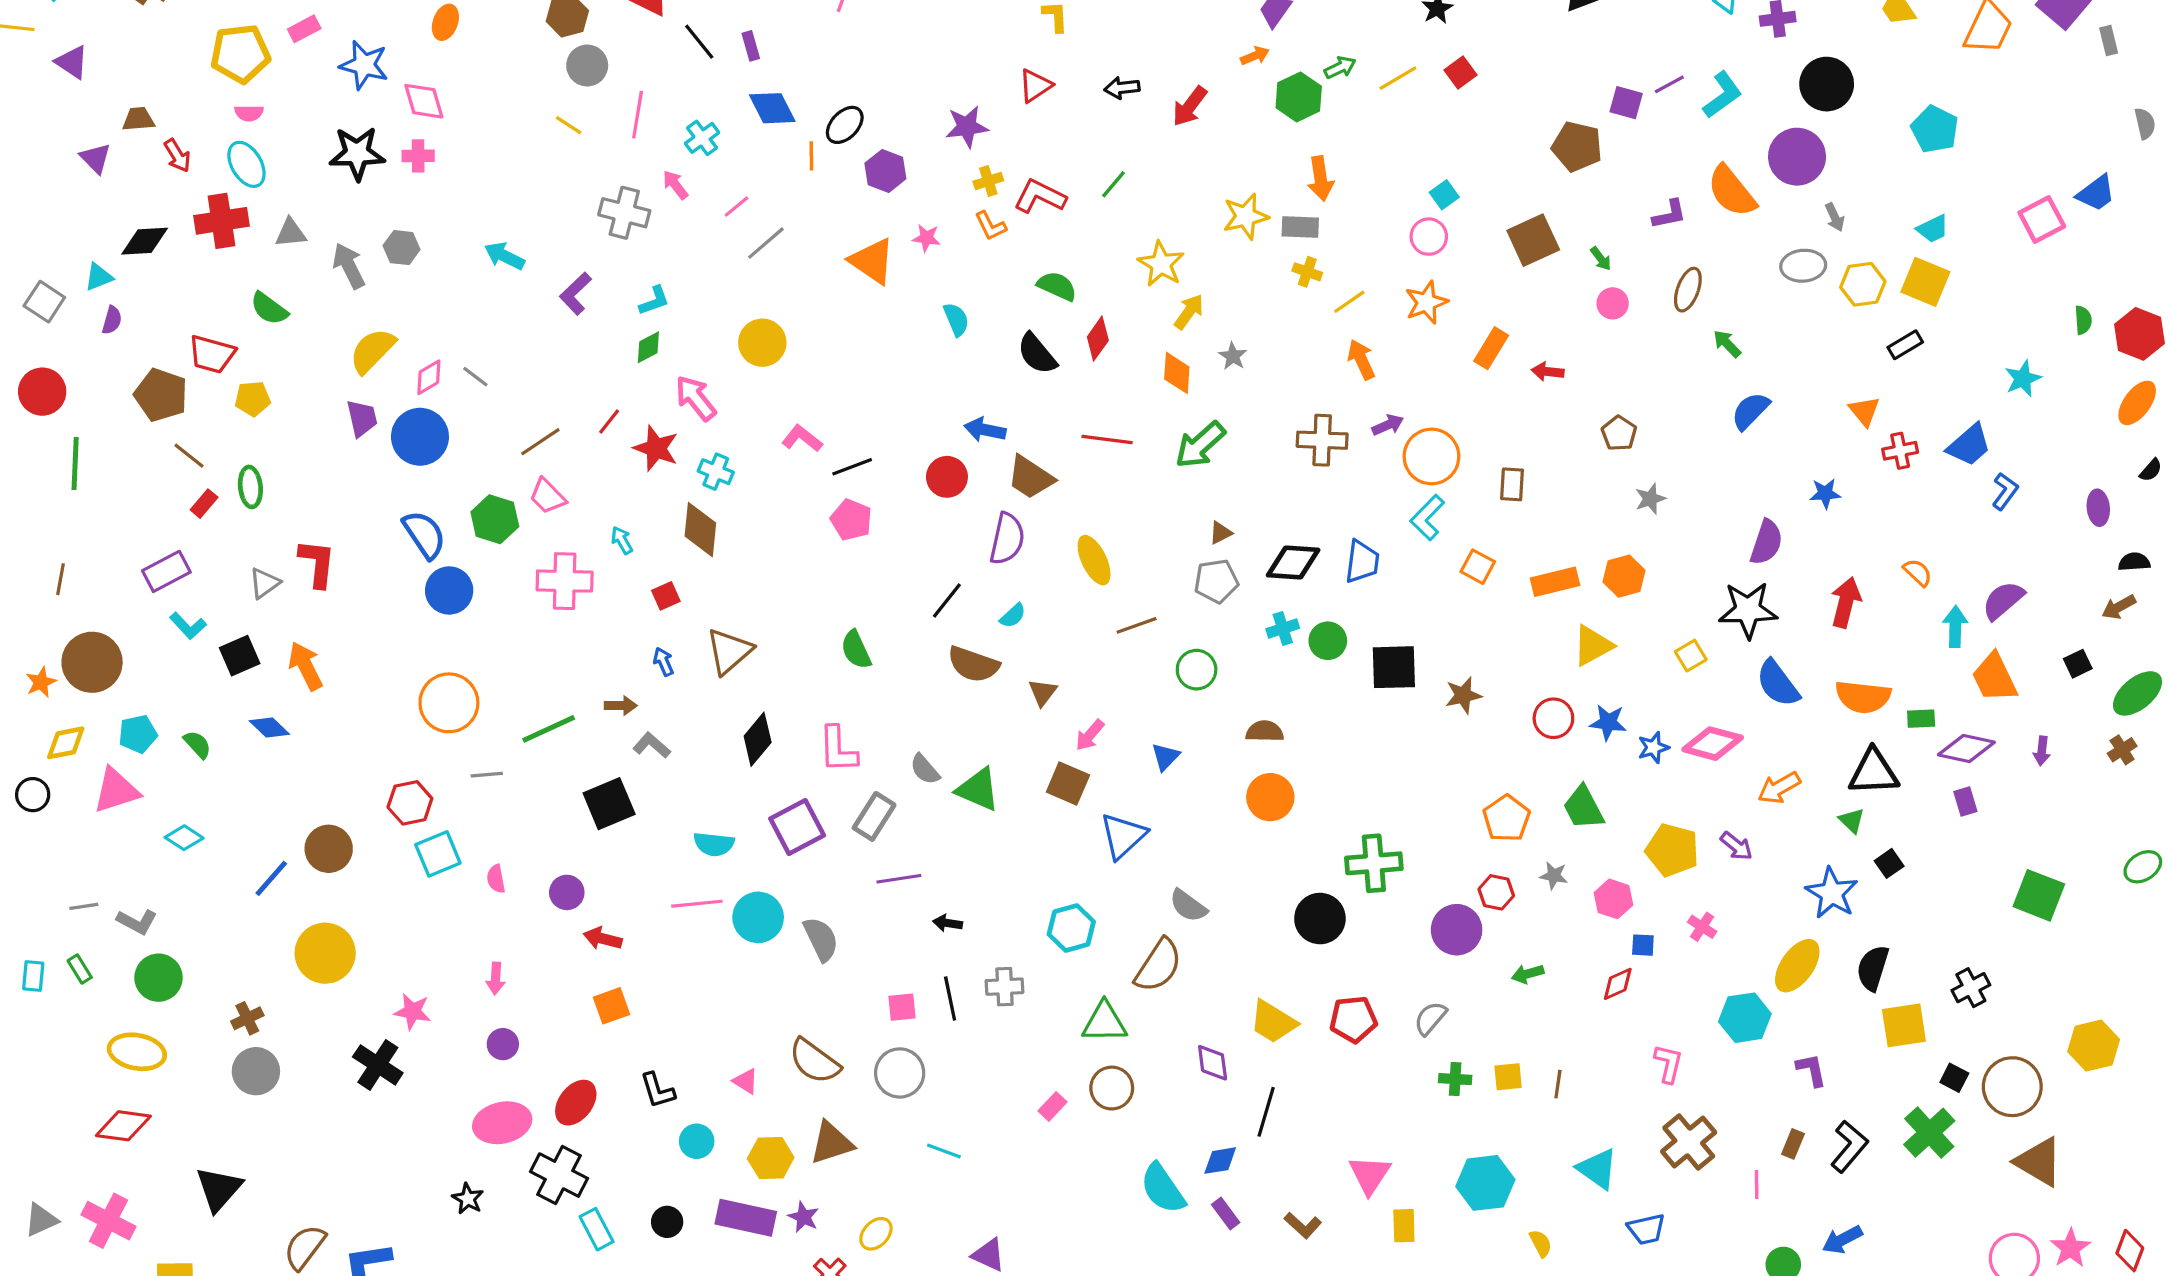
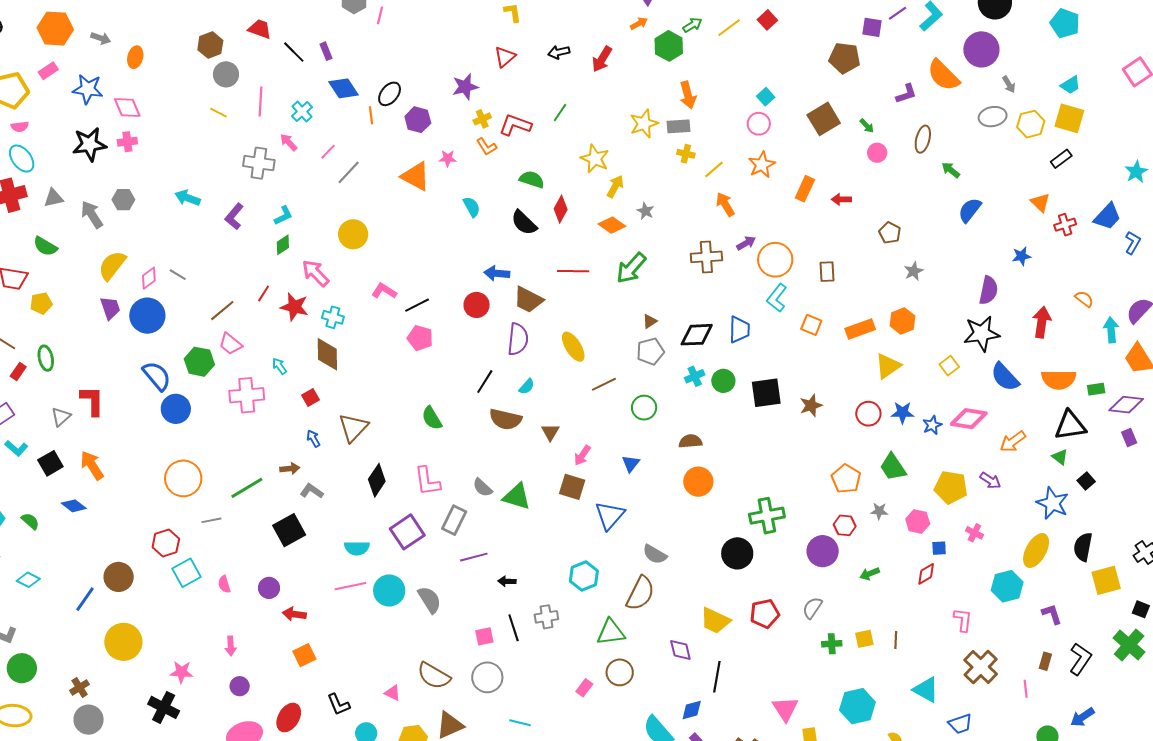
orange diamond: (1177, 373) -> (612, 225), turned -52

